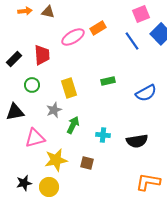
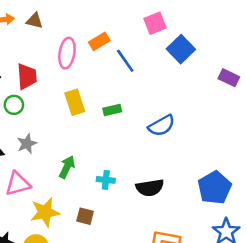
pink ellipse: (73, 37) -> (67, 53), turned -50
blue line: (132, 41) -> (125, 61), moved
green circle: (32, 85) -> (14, 105), moved
yellow rectangle: (69, 88) -> (75, 102), moved
gray star: (54, 110) -> (27, 144), moved

